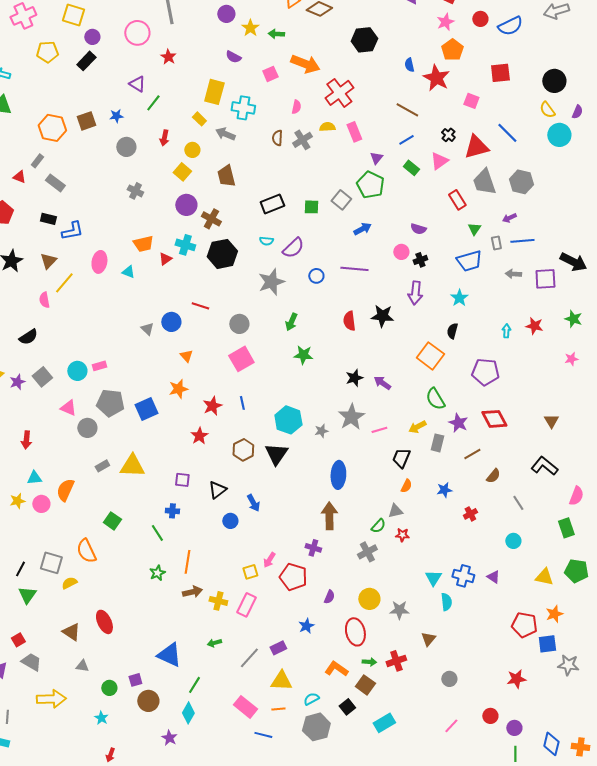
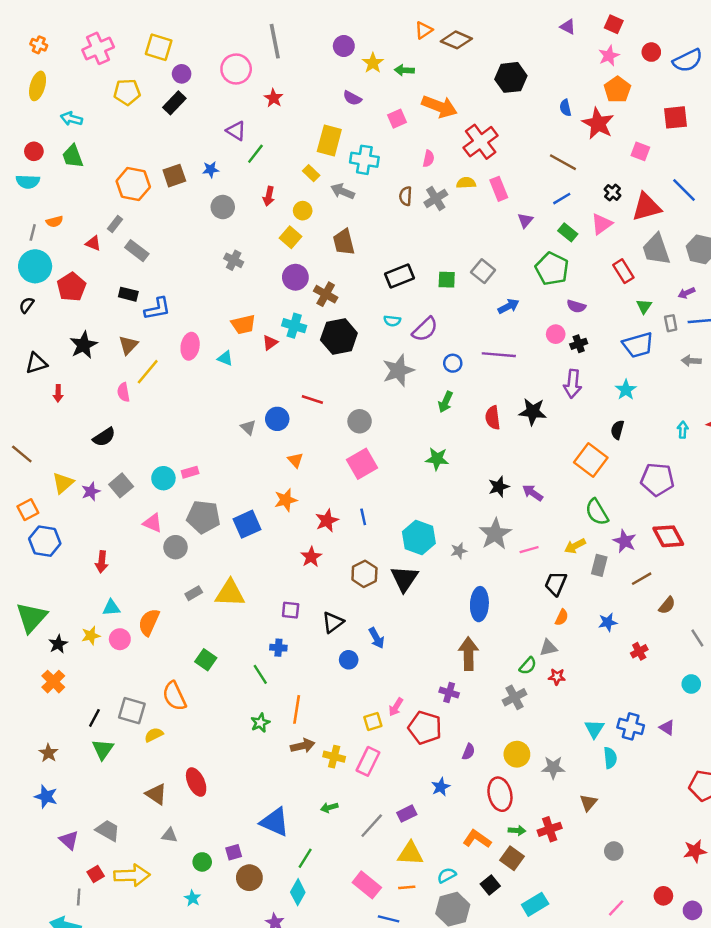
green pentagon: (370, 185) -> (552, 269), moved
green arrow: (291, 322) -> (445, 402), moved
red square: (18, 640) -> (96, 874), moved

